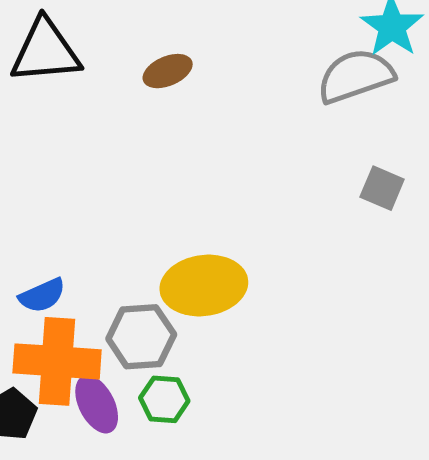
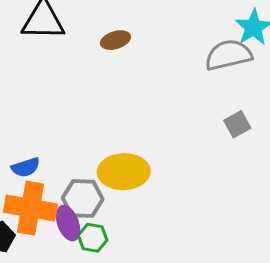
gray square: (382, 188) -> (237, 124), turned 32
purple ellipse: (97, 404) -> (68, 223), moved

